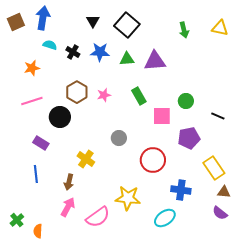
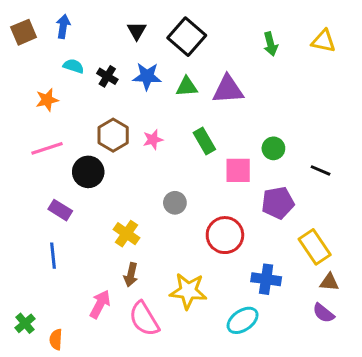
blue arrow: (43, 18) -> (63, 26), size x0.7
brown arrow: (69, 182) -> (131, 275), moved
pink semicircle: (98, 217) -> (144, 319), turned 95

